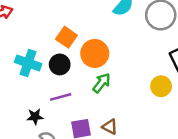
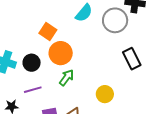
orange square: (66, 37) -> (48, 31), moved
yellow circle: (161, 86) -> (105, 94), moved

